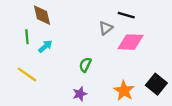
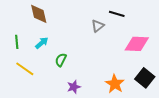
green line: (27, 37) -> (17, 42), moved
pink diamond: (131, 42) -> (137, 44), moved
green semicircle: (85, 65) -> (61, 60), moved

